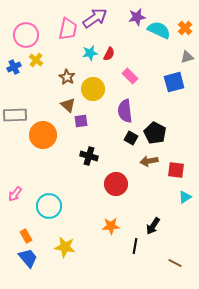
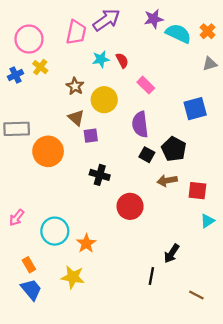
red semicircle: (109, 54) -> (122, 60), turned -56
blue square: (174, 82) -> (195, 109), moved
orange star: (111, 226) -> (86, 243), moved, turned -30

